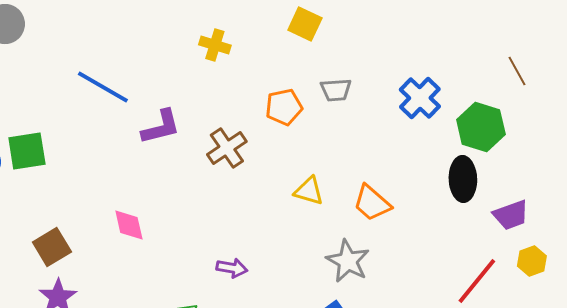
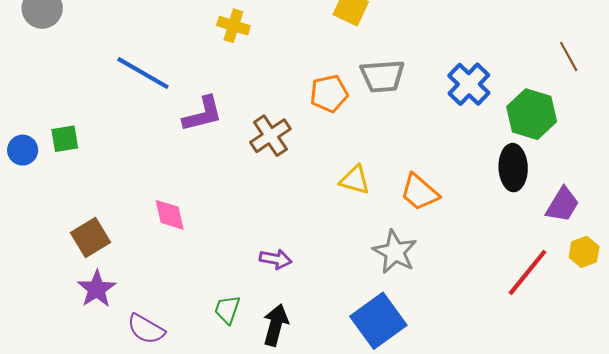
yellow cross: (215, 45) -> (233, 26), moved
gray trapezoid: (336, 90) -> (383, 76), size x1.4
green square: (27, 151) -> (65, 139), size x0.7
purple trapezoid: (511, 215) -> (562, 205), turned -39

